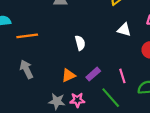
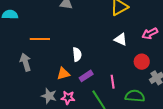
orange line: (27, 36) -> (40, 39), moved
white semicircle: (80, 43) -> (77, 54), moved

